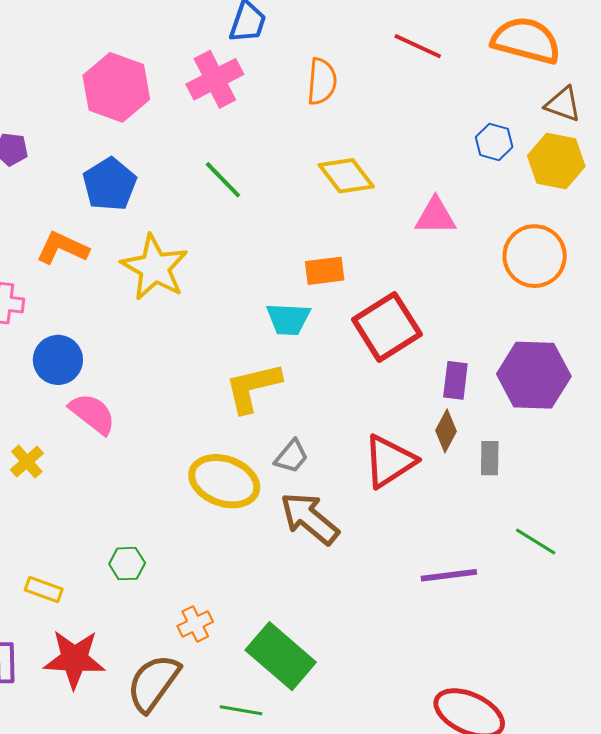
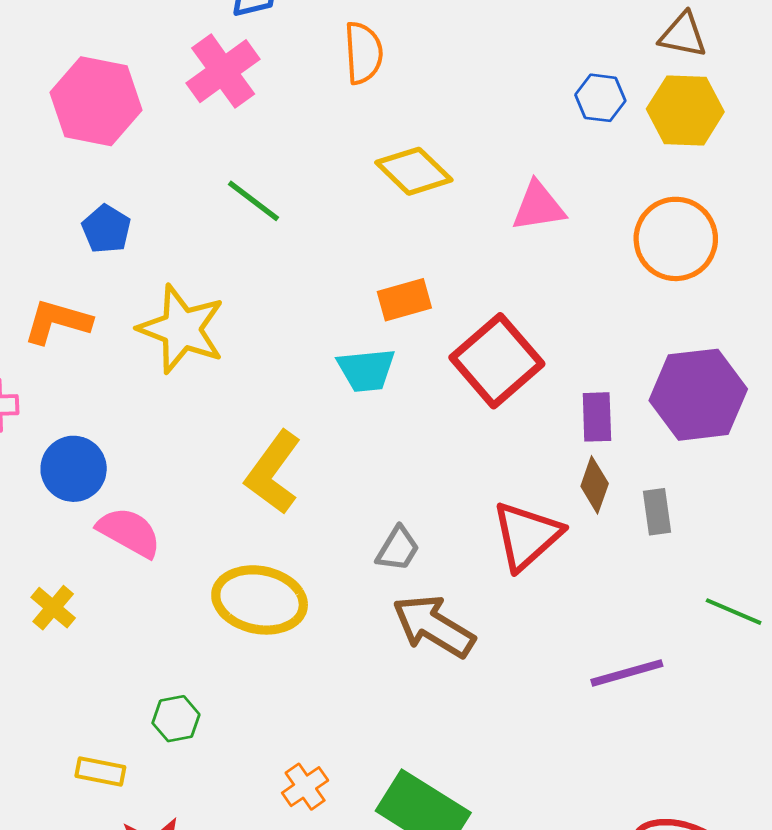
blue pentagon: (110, 184) -> (106, 229), size x0.7
yellow L-shape: (253, 387) -> (273, 472), moved, turned -32
yellow ellipse: (224, 481) -> (260, 600), moved
green hexagon: (127, 564) -> (176, 719), moved

